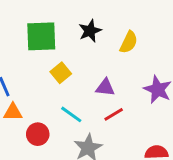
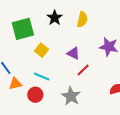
purple triangle: (105, 87) -> (73, 53), turned 32
cyan line: (71, 114) -> (42, 76), moved

